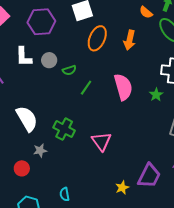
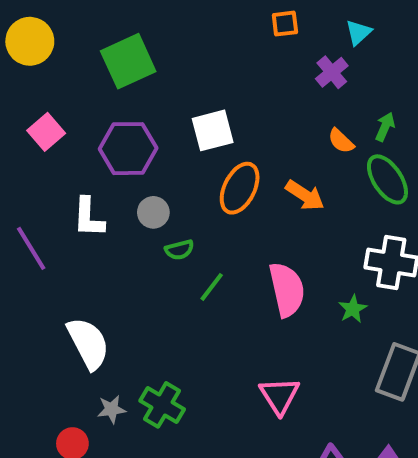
orange arrow: (130, 40) -> (305, 195), turned -72
gray circle: (49, 60) -> (153, 212), moved
green cross: (64, 129) -> (162, 405), moved
pink triangle: (101, 141) -> (279, 396), moved

